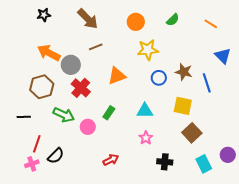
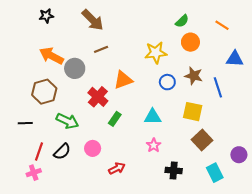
orange circle: (136, 22) -> (190, 42), moved
blue triangle: (223, 56) -> (235, 59), turned -42
red cross: (81, 88) -> (98, 97), moved
pink circle: (88, 127) -> (93, 148), moved
purple circle: (228, 155) -> (239, 155), moved
black semicircle: (56, 156) -> (62, 152), moved

